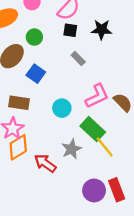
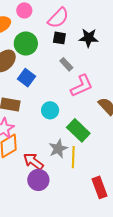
green circle: (34, 37) -> (26, 44), size x1.5
pink L-shape: (97, 96) -> (82, 86), moved
yellow line: (105, 147) -> (73, 157), moved, turned 40
purple circle: (94, 190) -> (38, 180), moved

